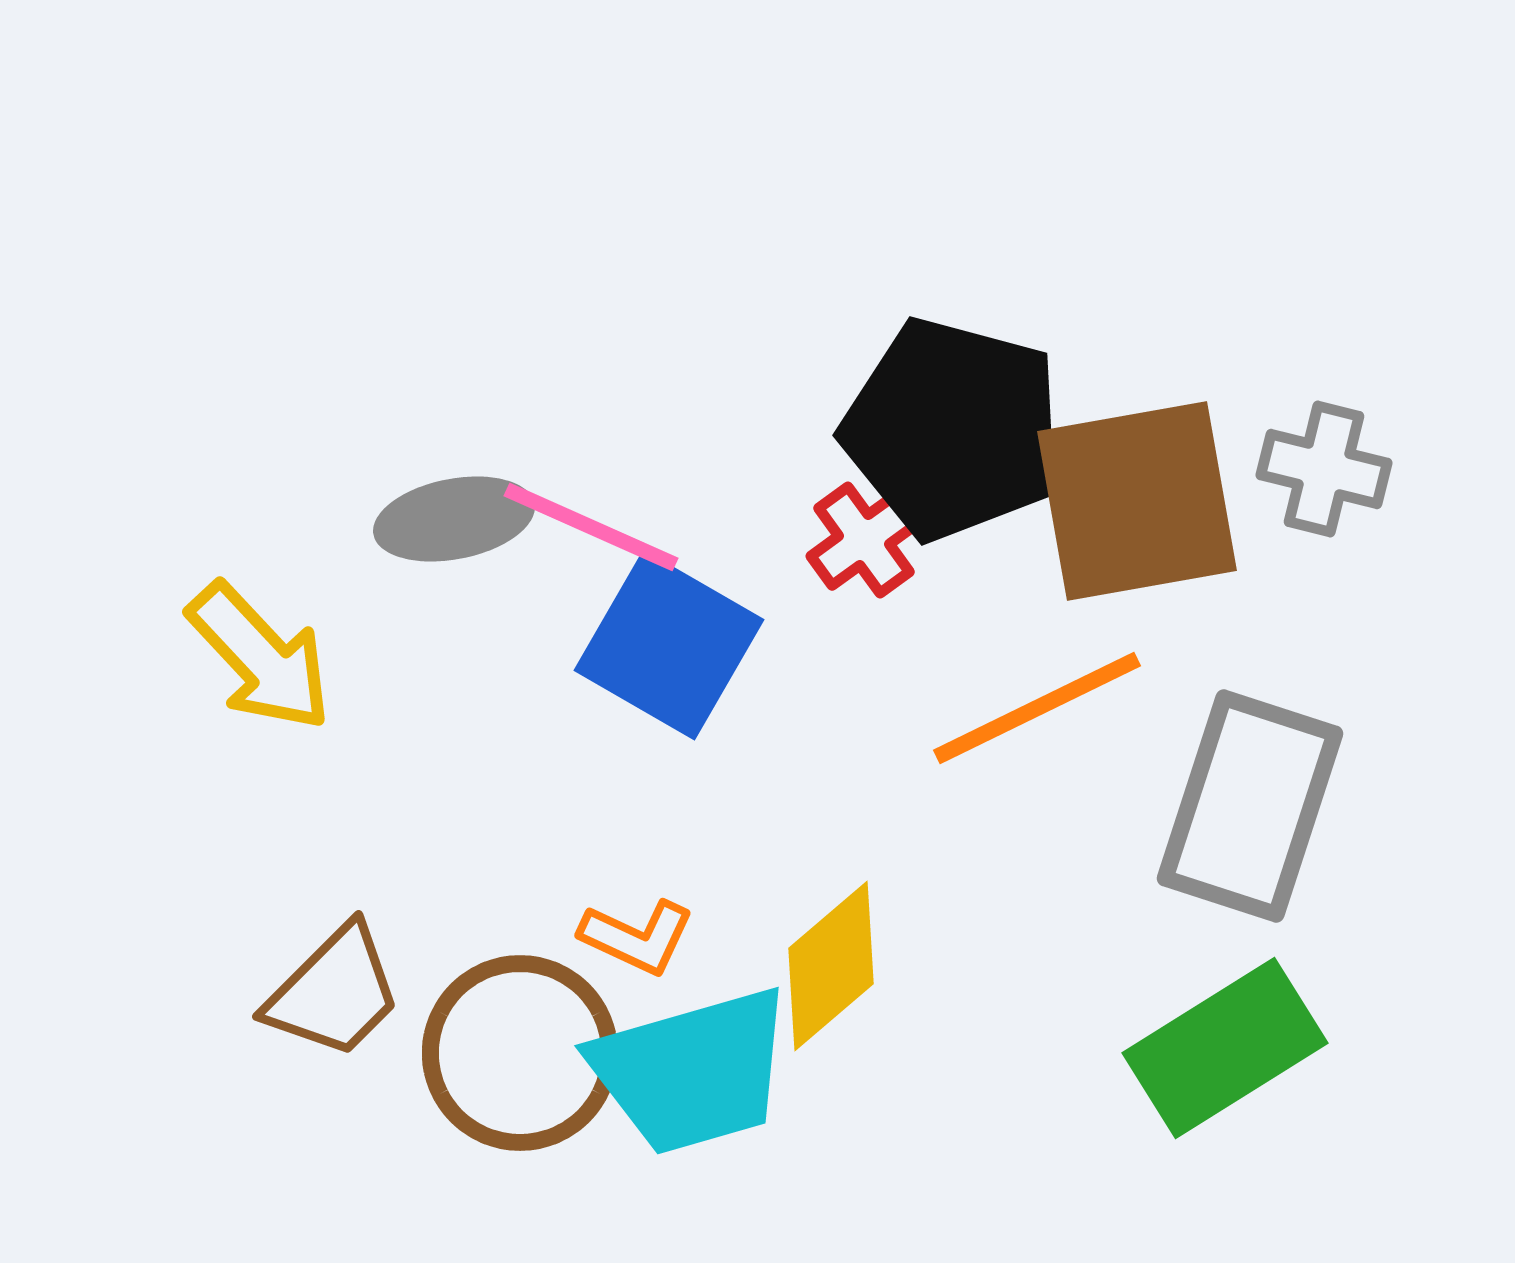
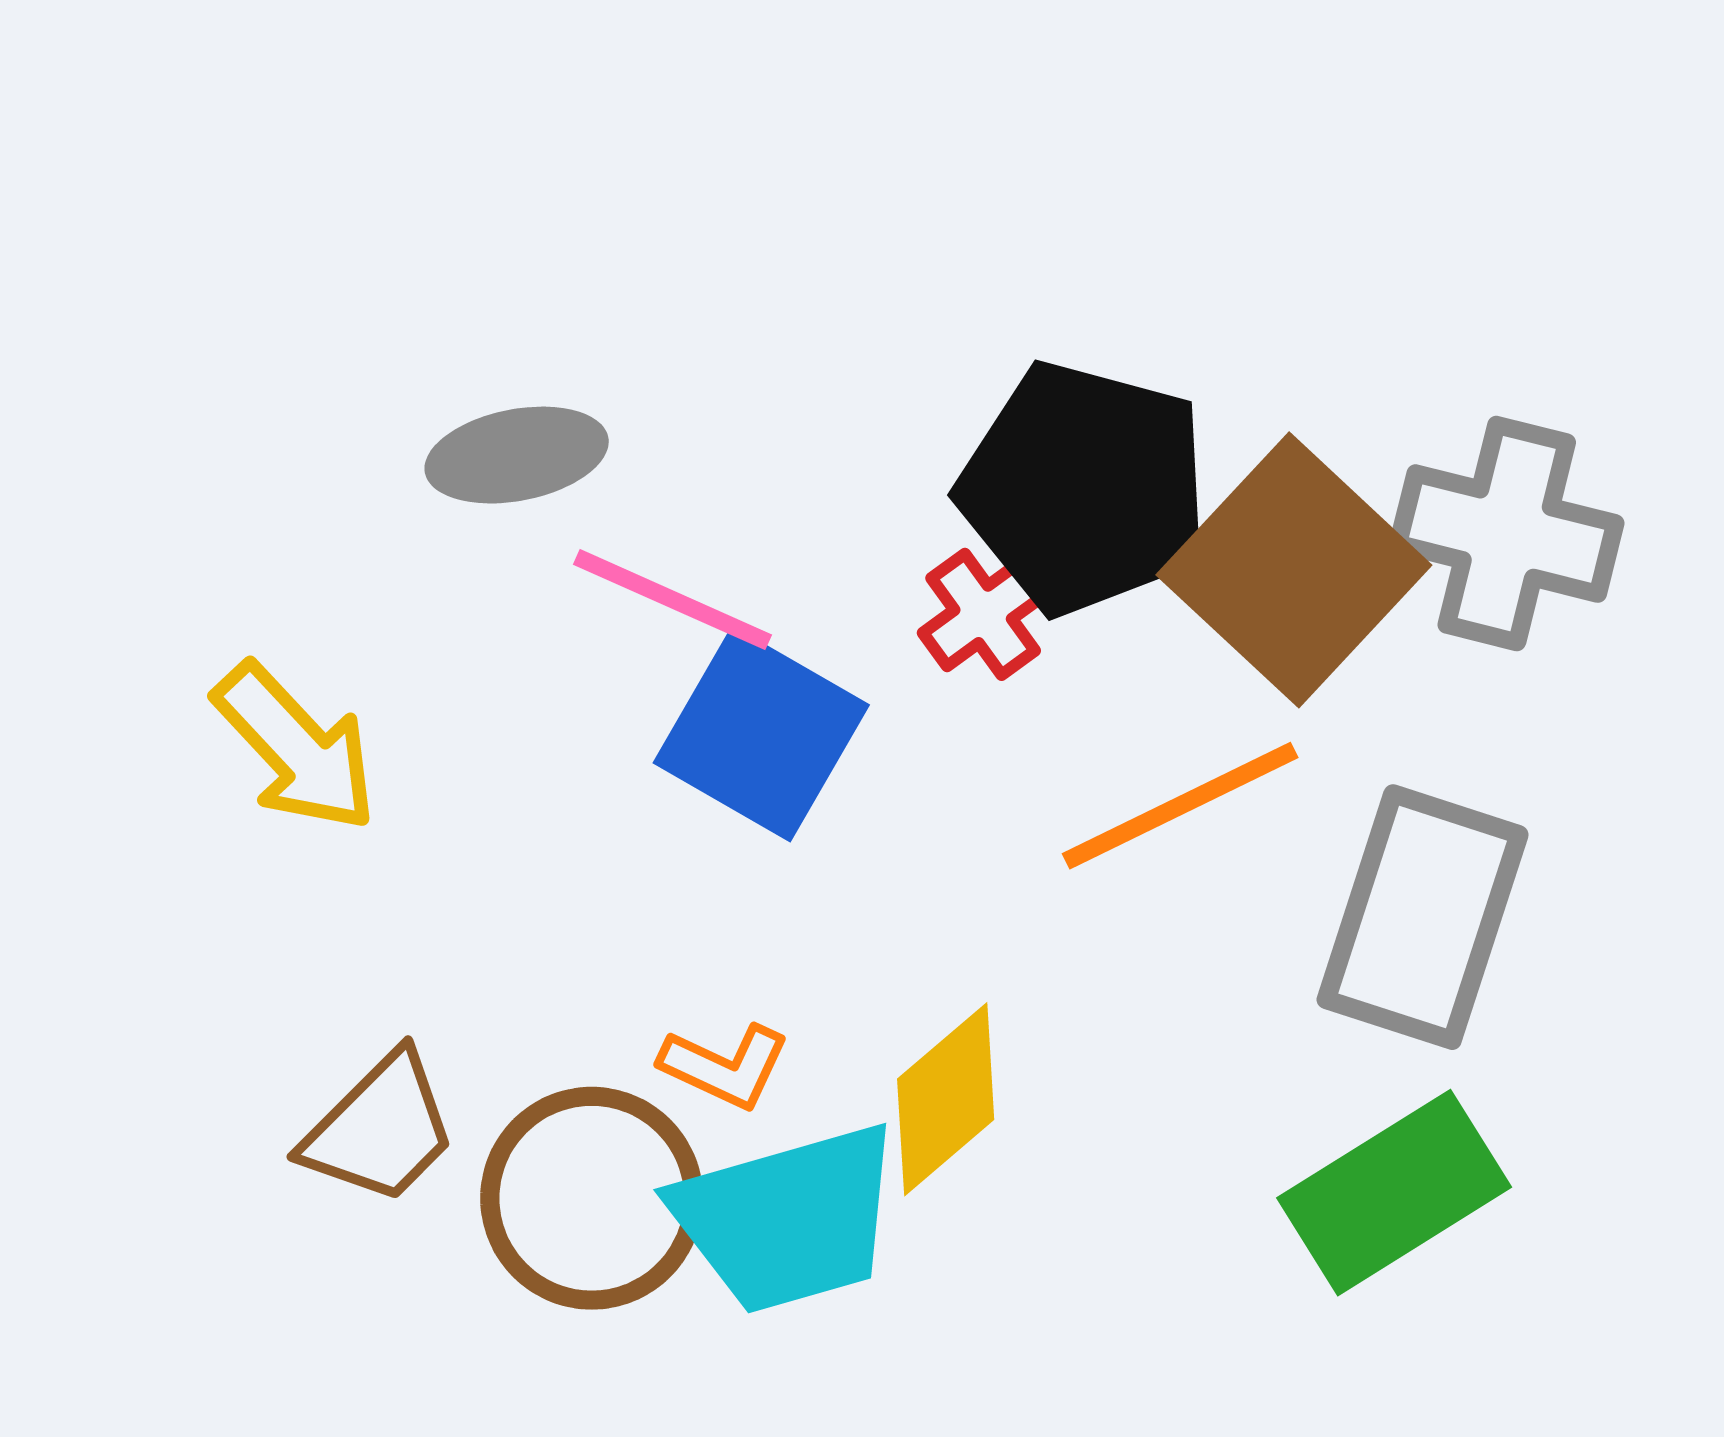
gray cross: (1324, 469) -> (1507, 534), size x1.5
brown square: (1137, 501) -> (1294, 570), turned -37
gray ellipse: (454, 519) -> (517, 455), moved

